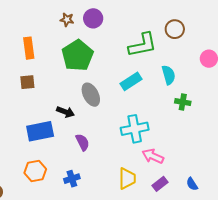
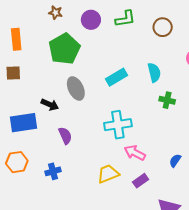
purple circle: (93, 18) -> (91, 20), moved
green L-shape: (143, 45) -> (125, 19), moved, size x0.7
yellow trapezoid: (127, 178) -> (108, 174), turned -115
blue semicircle: (192, 184) -> (175, 161), moved, turned 64

